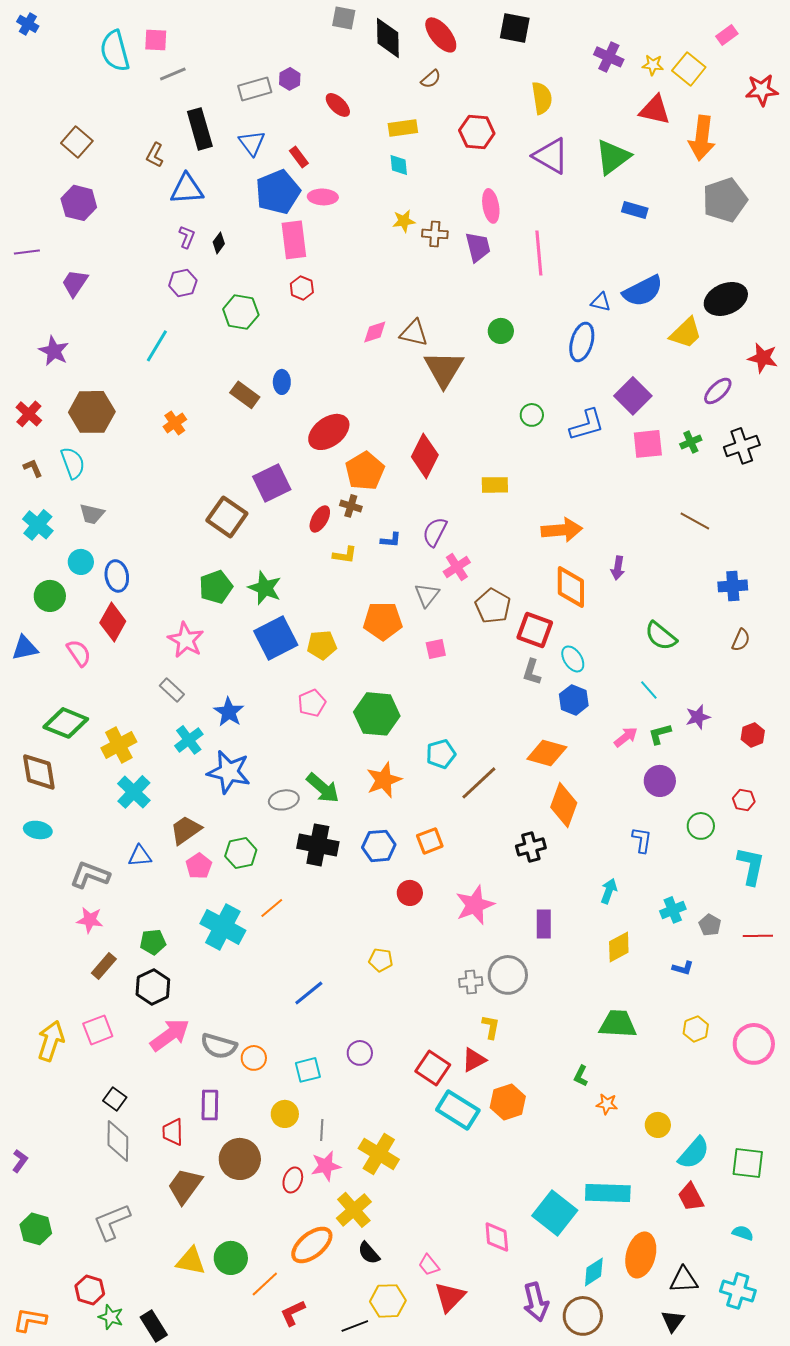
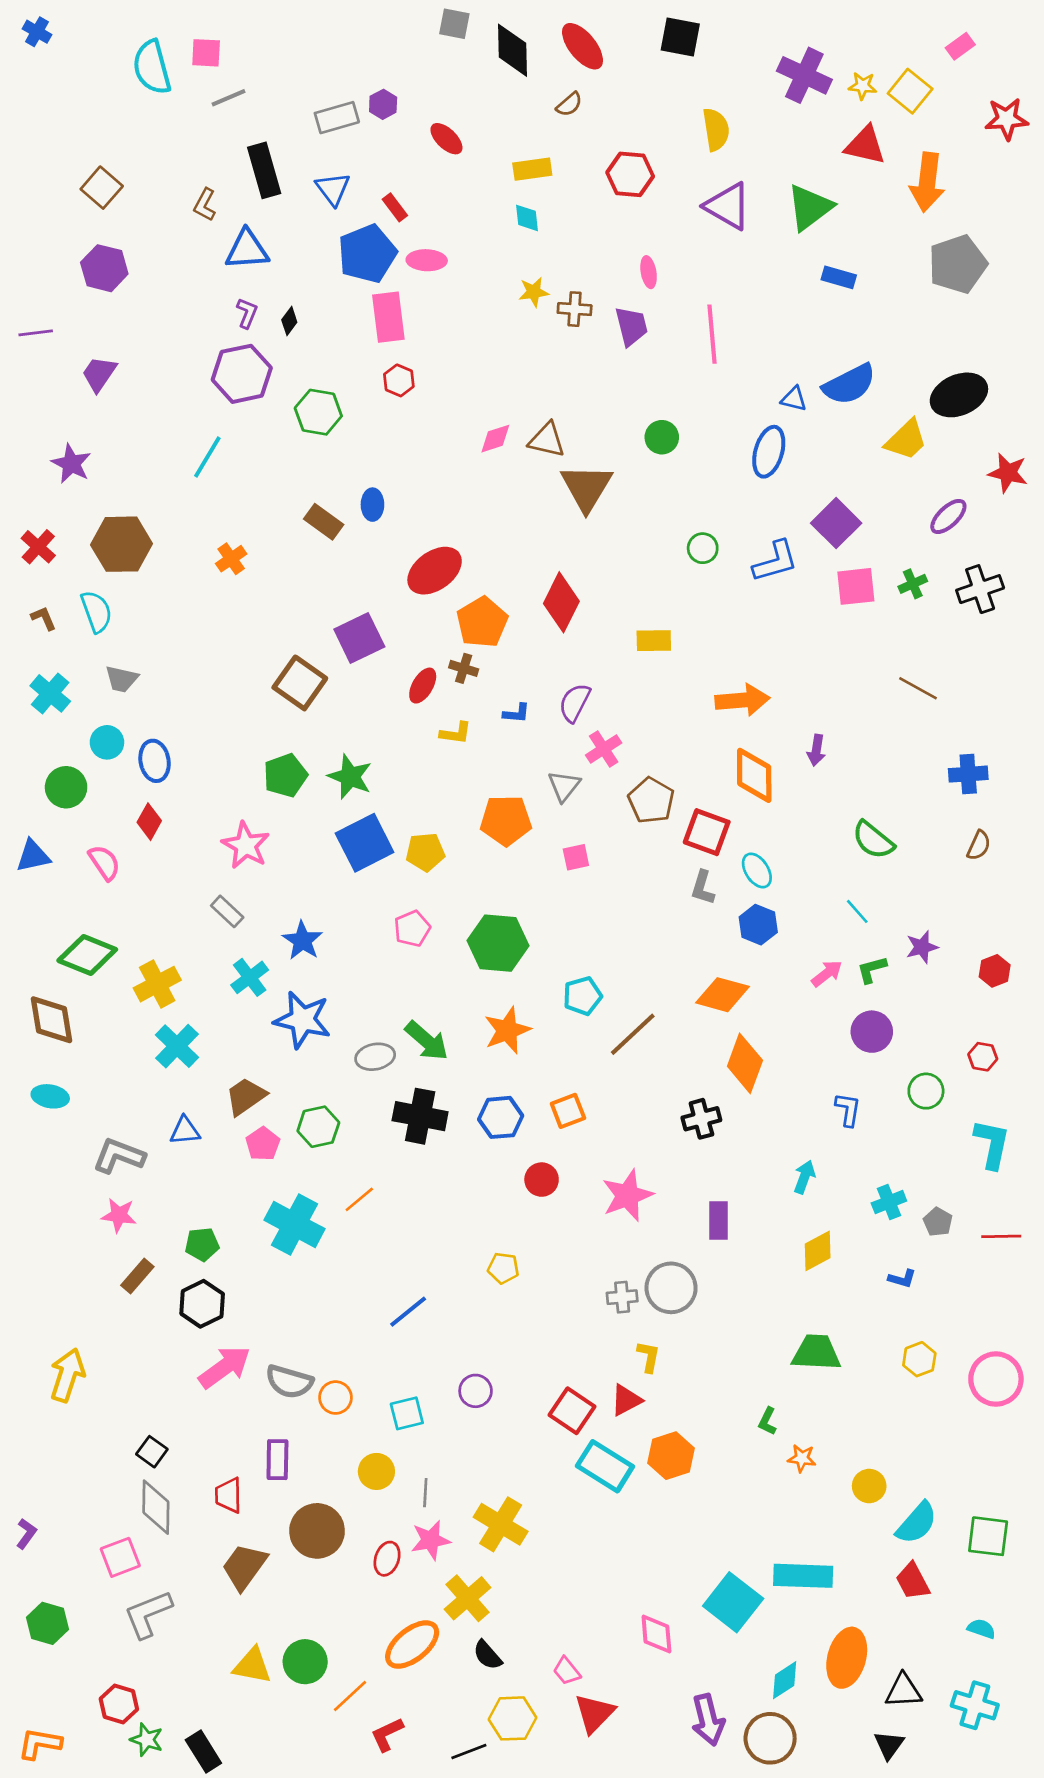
purple cross: (609, 57) -> (804, 75), size x1.4
pink ellipse: (491, 206) -> (649, 272), size x0.7
purple hexagon: (183, 283) -> (242, 374), size x1.6
red diamond: (113, 622) -> (149, 822), size x0.7
pink square: (98, 1030) -> (120, 1557), moved

